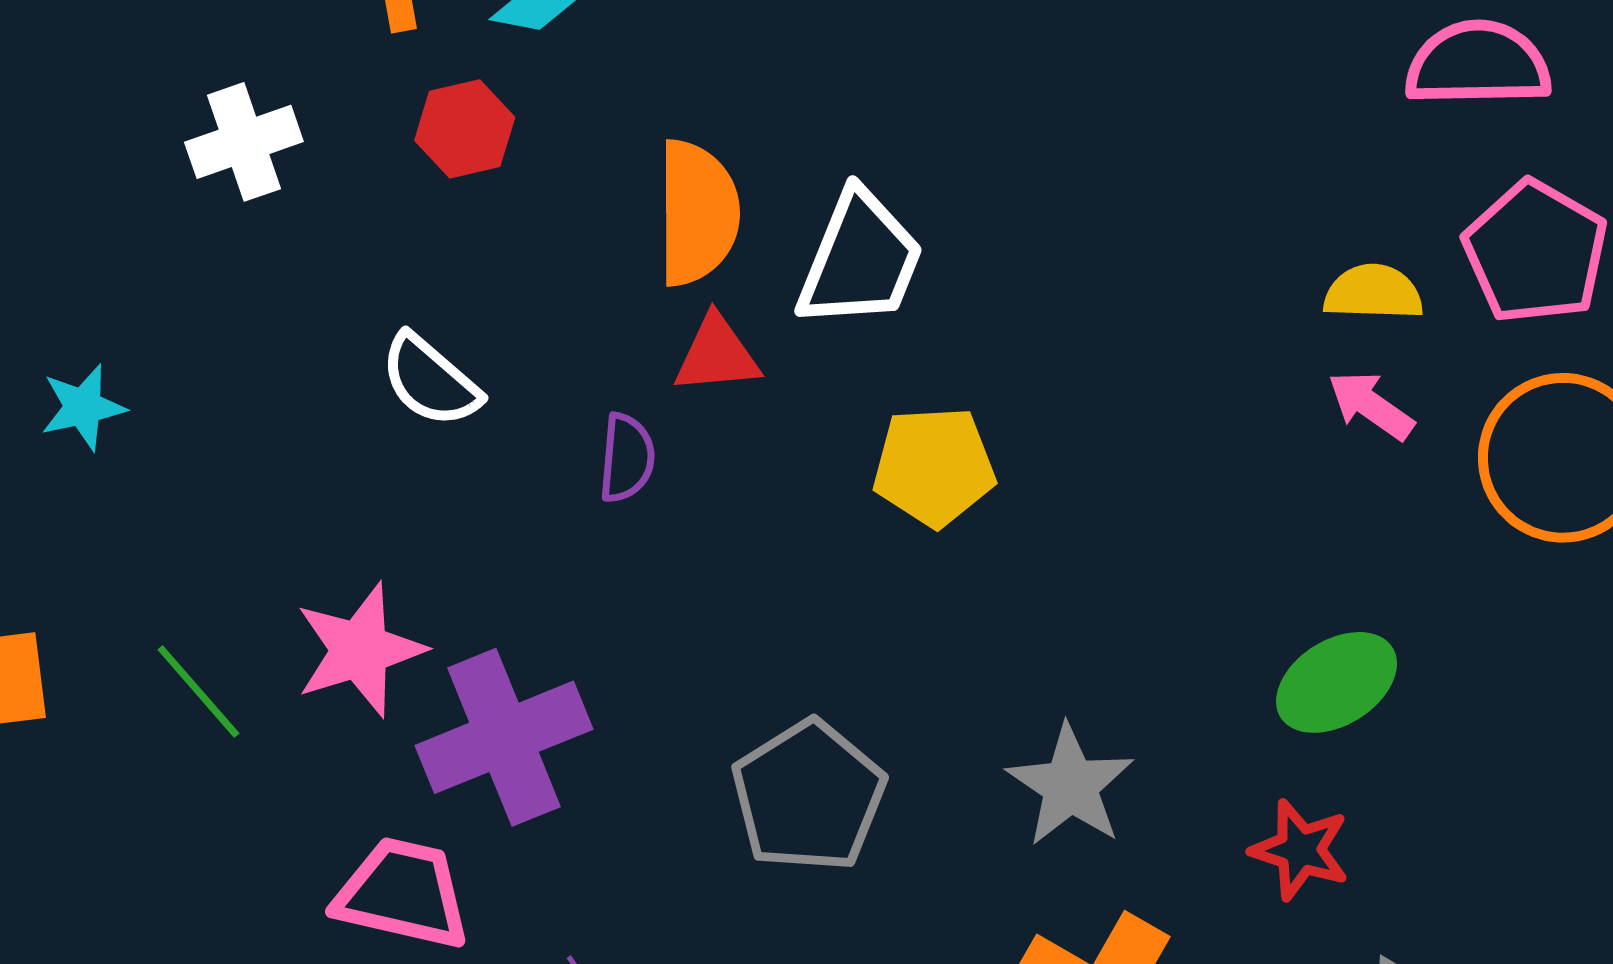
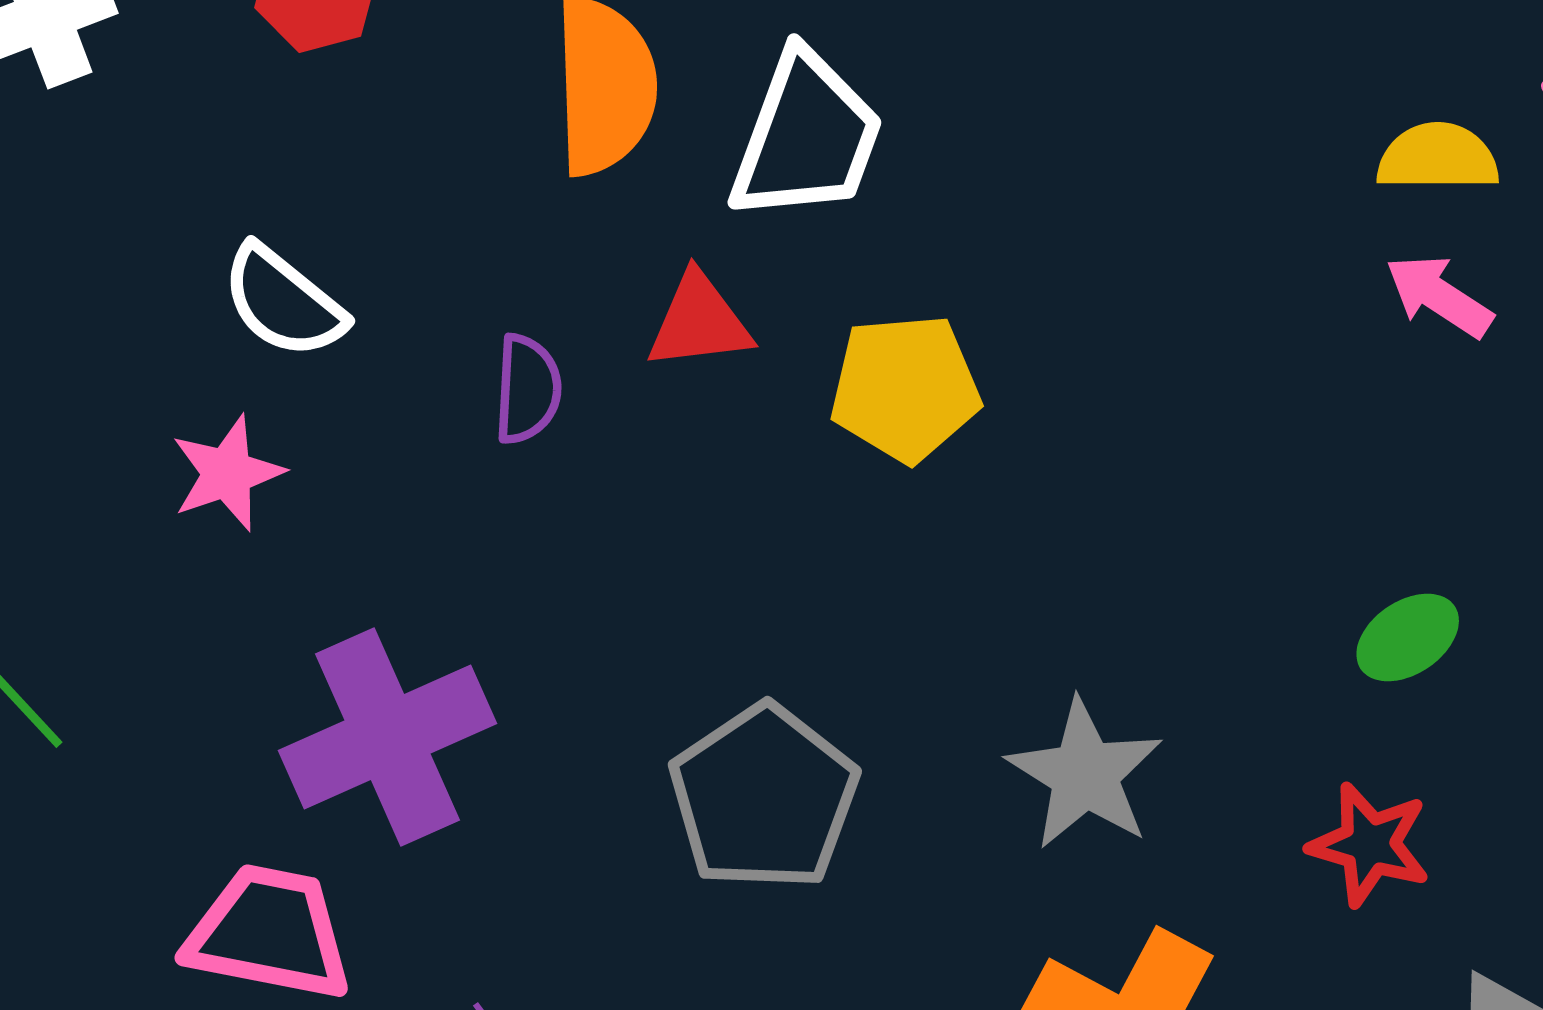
red triangle: (717, 355) -> (699, 321), moved
pink star: (360, 650) -> (227, 473), moved, size x0.7
green ellipse: (1337, 682) -> (1408, 638), size x0.7

